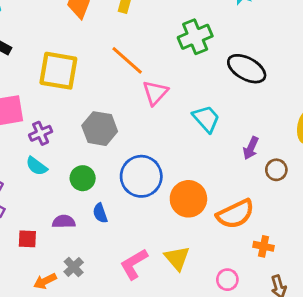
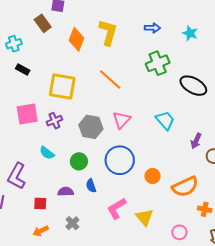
pink triangle: (155, 93) -> (122, 120), moved
purple cross: (41, 133) -> (54, 121), moved
orange circle: (188, 199) -> (153, 176), size x0.6
pink L-shape: (134, 264) -> (117, 208), moved
orange arrow: (45, 281) -> (41, 231), moved

